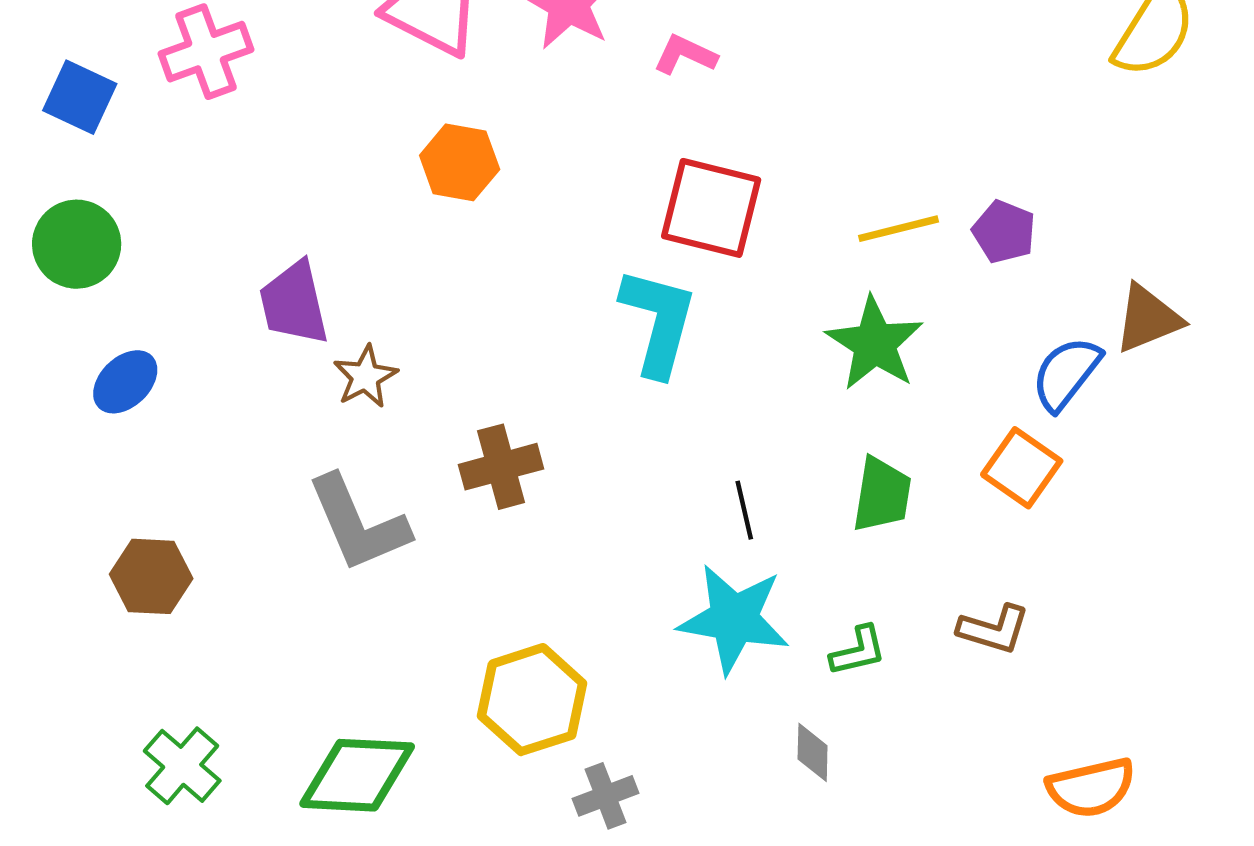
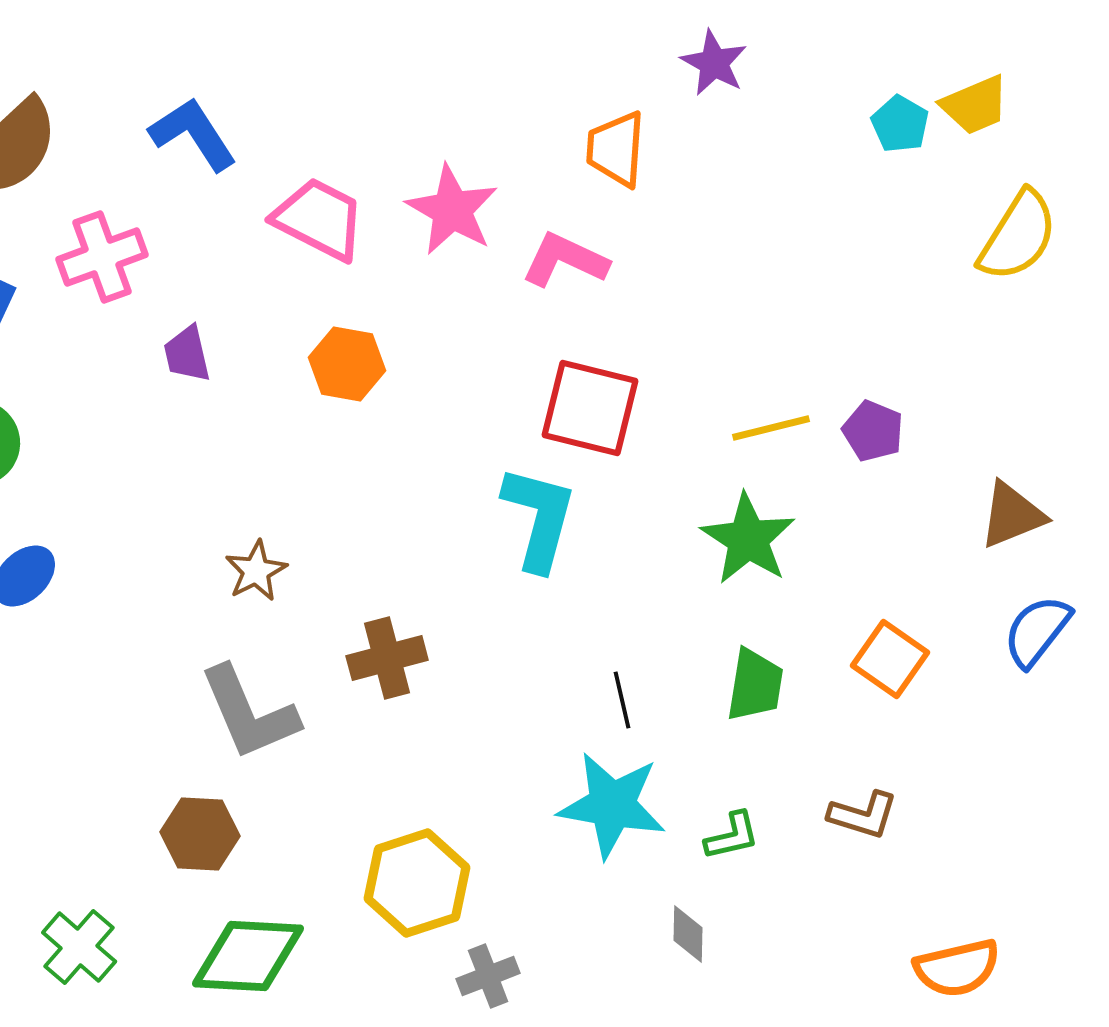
pink L-shape: (685, 55) -> (565, 260), size x1.4
purple trapezoid: (294, 303) -> (187, 354), moved, size x0.7
blue semicircle: (1066, 374) -> (1037, 631), moved
brown hexagon: (151, 576) -> (200, 834), moved

